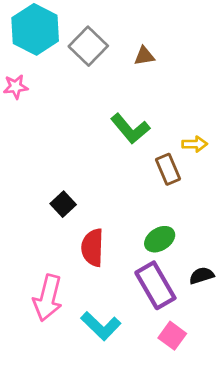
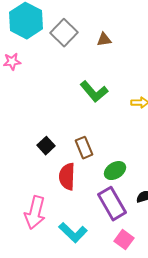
brown rectangle: (168, 169) -> (84, 148), moved

